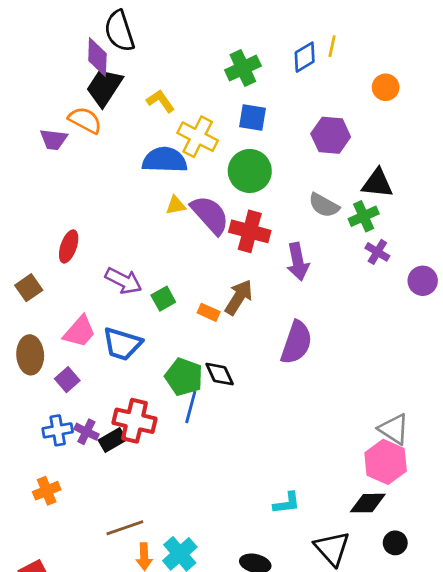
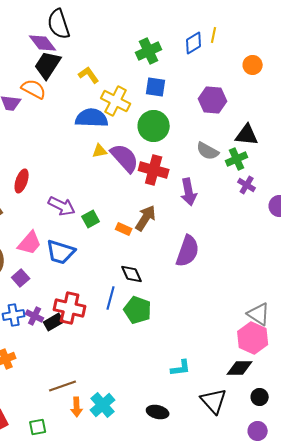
purple diamond: (97, 57) -> (43, 43), turned -40
green pentagon: (184, 377) -> (138, 310), moved

